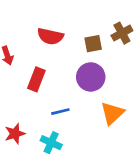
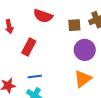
purple circle: (91, 77) -> (85, 50), moved
blue line: (60, 112) -> (35, 76), moved

